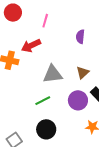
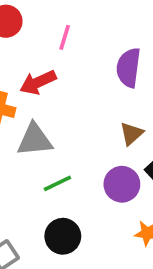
purple semicircle: (80, 37) -> (128, 68), size x1.5
gray triangle: (53, 74) -> (35, 140), moved

